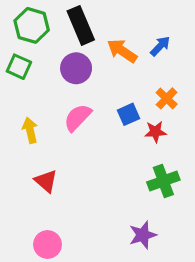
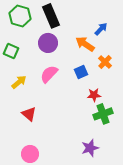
orange arrow: (122, 51) -> (85, 44), moved
green square: (19, 67) -> (11, 51), moved
yellow arrow: (30, 130) -> (19, 82), turned 63
red star: (155, 132) -> (94, 95), moved

